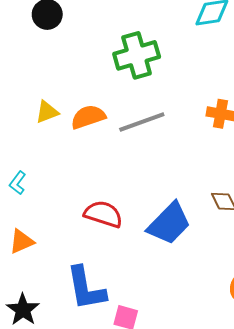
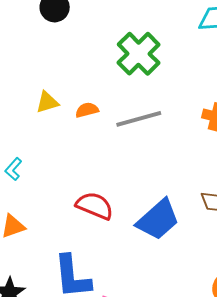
green cross: (137, 55) -> (139, 54), turned -33
orange semicircle: (88, 117) -> (87, 110), size x0.7

